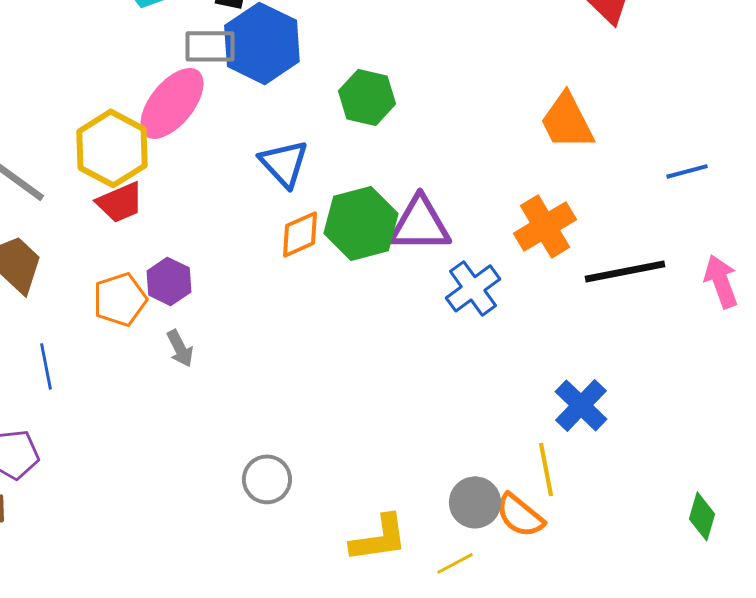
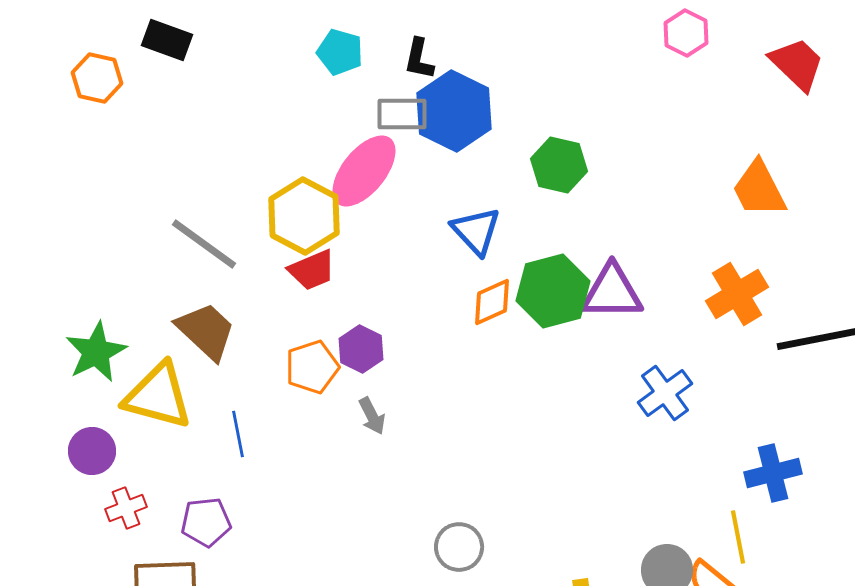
blue cross: (473, 288) -> (665, 393), moved
blue cross: (581, 405) -> (773, 473), turned 32

